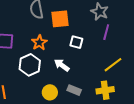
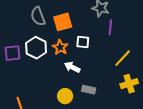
orange star: (39, 43) -> (60, 47), moved
white hexagon: (30, 65) -> (36, 48), moved
yellow cross: (105, 90) -> (129, 84), moved

